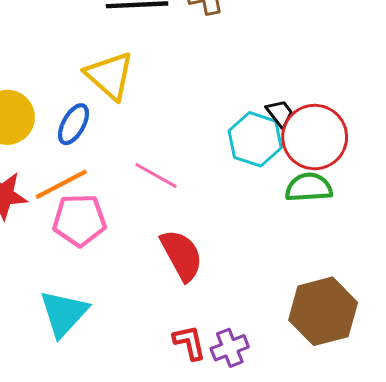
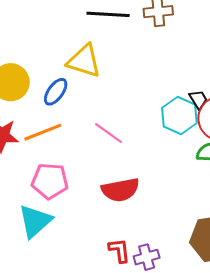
yellow triangle: (110, 76) -> (84, 61), turned -30
pink pentagon: (79, 220) -> (50, 181), moved
red semicircle: (182, 255) -> (120, 190), turned 102

